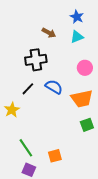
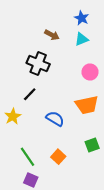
black cross: (36, 60) -> (38, 64), turned 30
blue semicircle: (54, 87) -> (55, 119), moved
green square: (87, 125) -> (92, 145), moved
orange square: (55, 156) -> (58, 157), moved, turned -32

